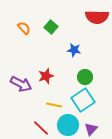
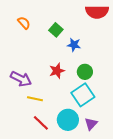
green square: (51, 27) -> (56, 30), moved
red star: (46, 76) -> (57, 71), moved
yellow line: (54, 105) -> (35, 99), moved

